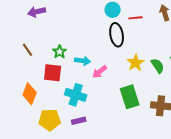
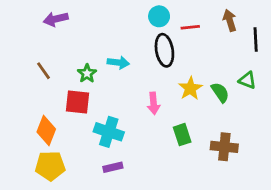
cyan arrow: (83, 61) -> (118, 63), moved
pink arrow: (100, 72) -> (154, 103), moved, turned -56
green rectangle: (130, 97) -> (182, 135), size x0.7
yellow pentagon: (50, 120) -> (50, 166), moved

